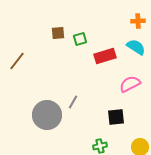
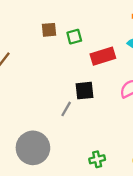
gray circle: (47, 115) -> (33, 148), moved
black square: (116, 117) -> (85, 91), moved

